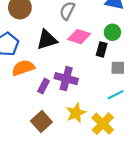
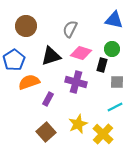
purple cross: (66, 79) -> (76, 82), moved

